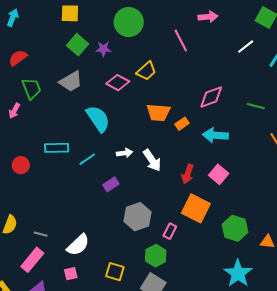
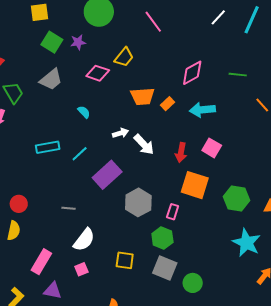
cyan semicircle: (98, 119) -> (84, 112), size x0.5
white arrow: (124, 153) -> (120, 133), moved
red circle: (21, 165) -> (19, 204), moved
purple rectangle: (111, 184) -> (107, 175), size x1.8
gray line: (41, 234) -> (69, 208), moved

